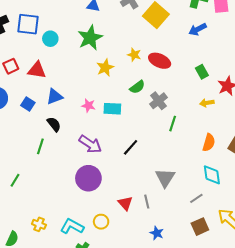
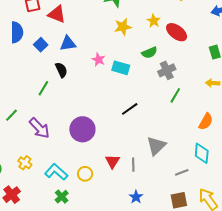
purple arrow: (90, 144) -> (39, 128), moved

